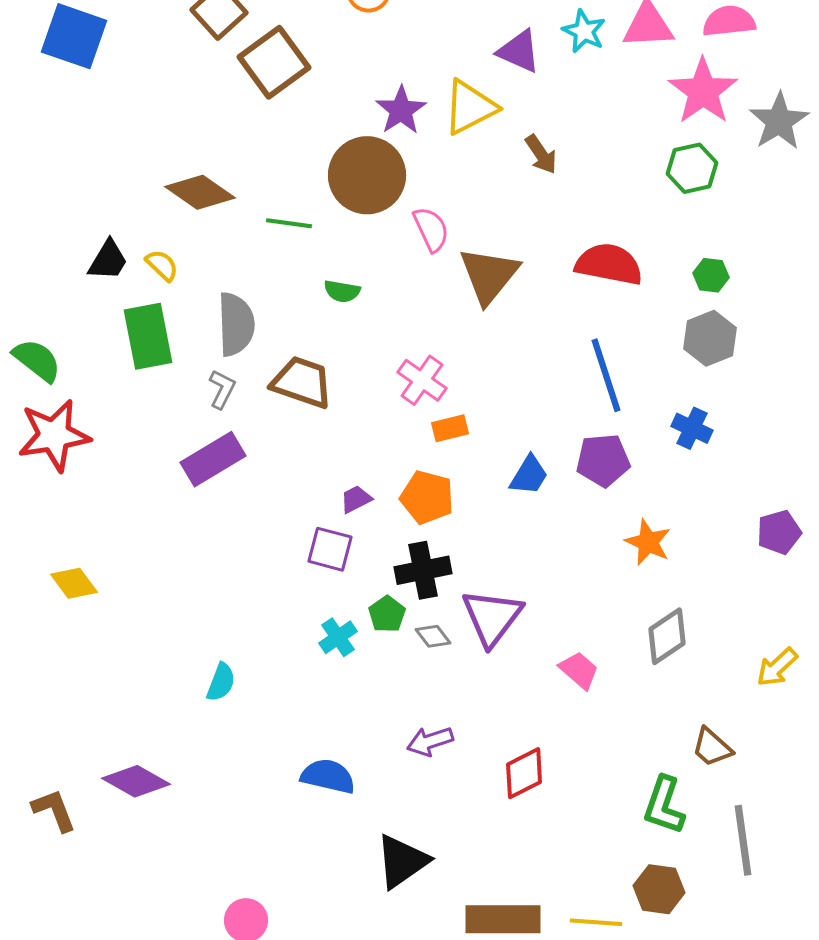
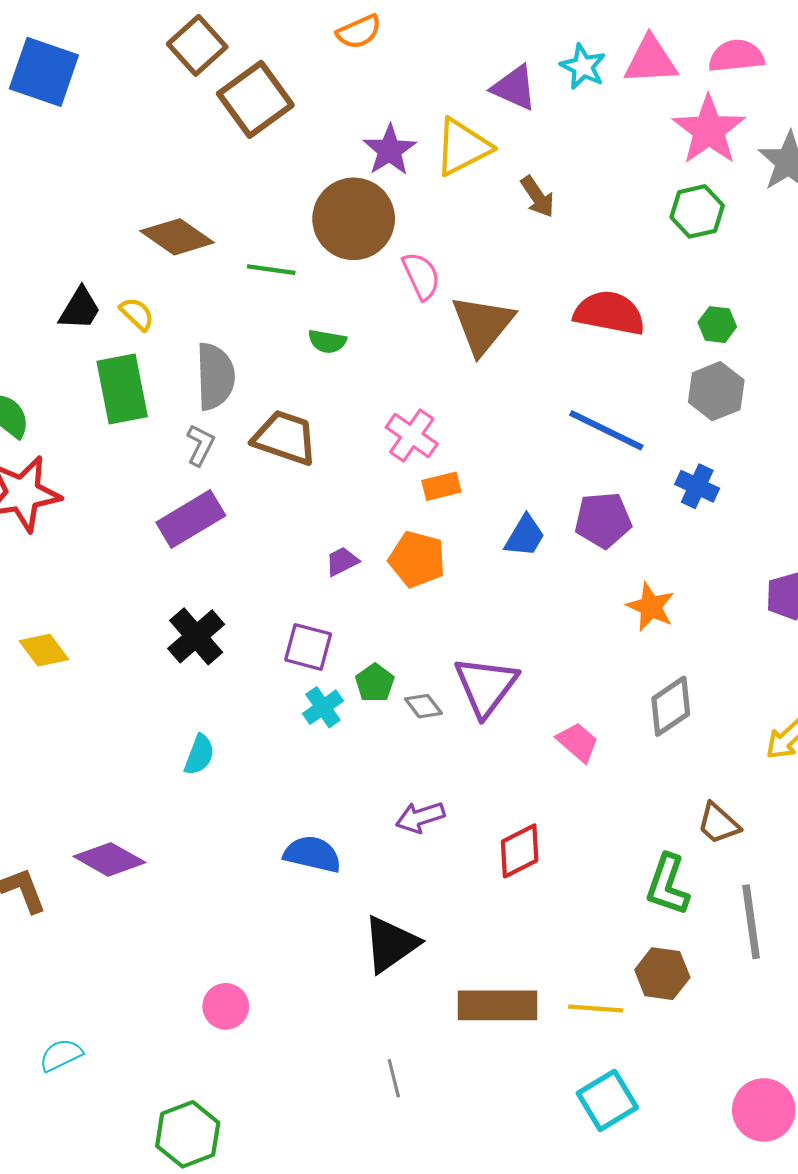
blue line: (606, 375) -> (606, 430), turned -46
purple square: (330, 549) -> (308, 647), moved
black cross: (423, 570) -> (196, 636), moved, turned -30

